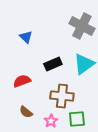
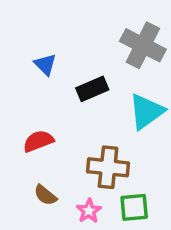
black rectangle: (53, 64) -> (92, 89), moved

